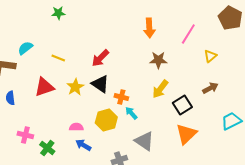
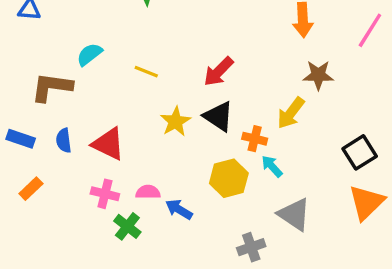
red triangle: (44, 87) -> (108, 144), moved, turned 45
yellow arrow: (160, 89) -> (291, 113), moved
pink semicircle: (76, 127) -> (148, 192), moved
pink cross: (25, 135) -> (105, 194), moved
blue arrow: (83, 145) -> (179, 209), moved

